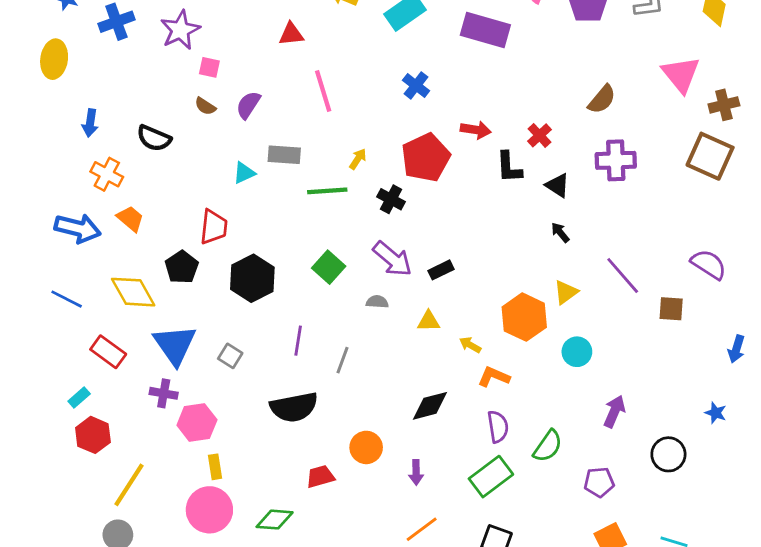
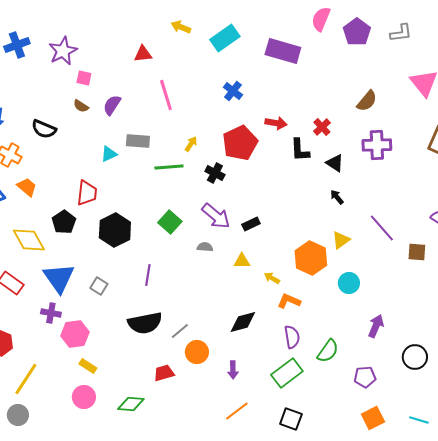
gray line: (343, 360) -> (180, 331), moved, turned 30
yellow rectangle: (215, 467) -> (88, 366), turned -48
pink circle: (209, 510) -> (84, 397), size x0.7

